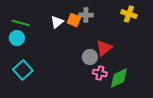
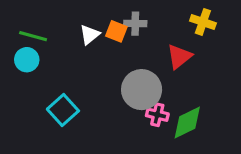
red triangle: (104, 48) -> (179, 57), moved
gray circle: (90, 57) -> (142, 90), size x1.6
cyan square: (23, 70) -> (63, 110), moved

